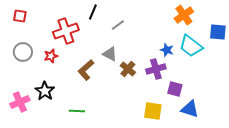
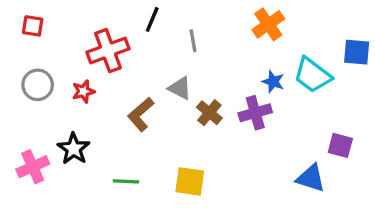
orange cross: (184, 15) -> (268, 24), moved
gray line: (118, 25) -> (193, 41), turned -64
purple square: (175, 89) -> (340, 145), moved
yellow square: (153, 111) -> (190, 181), moved

